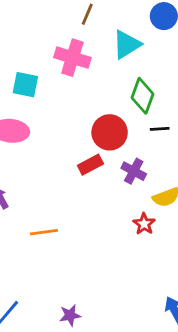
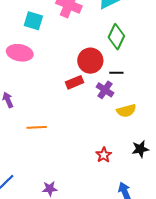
black line: (160, 129) -> (116, 73), moved
red star: (144, 224) -> (104, 155), moved

